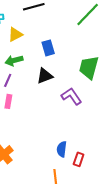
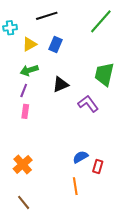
blue rectangle: (48, 48) -> (56, 45), moved, turned 42
blue semicircle: (62, 149) -> (80, 157), turned 56

